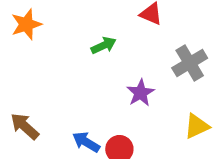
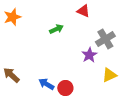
purple star: (141, 93) -> (89, 55), moved

